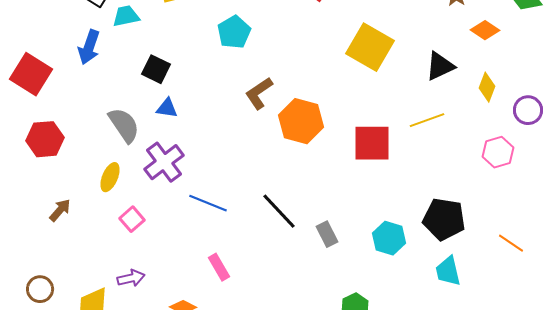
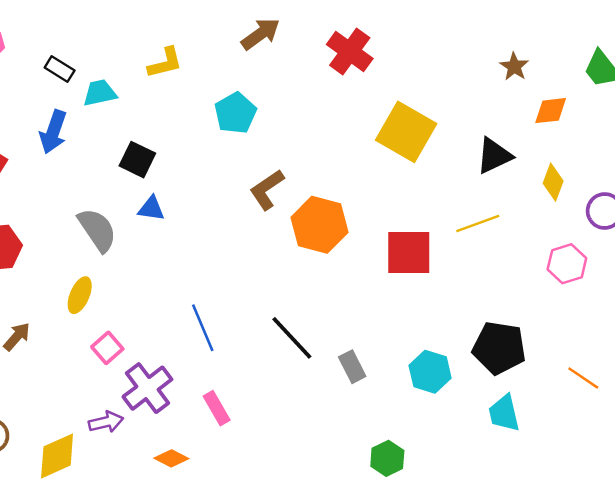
orange diamond: (485, 30) -> (551, 111), turned -40
purple cross: (164, 162) -> (147, 388), moved
blue line: (208, 203) -> (203, 328), turned 45

